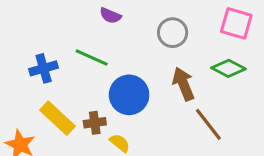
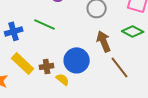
blue circle: (129, 95) -> (77, 60), moved

